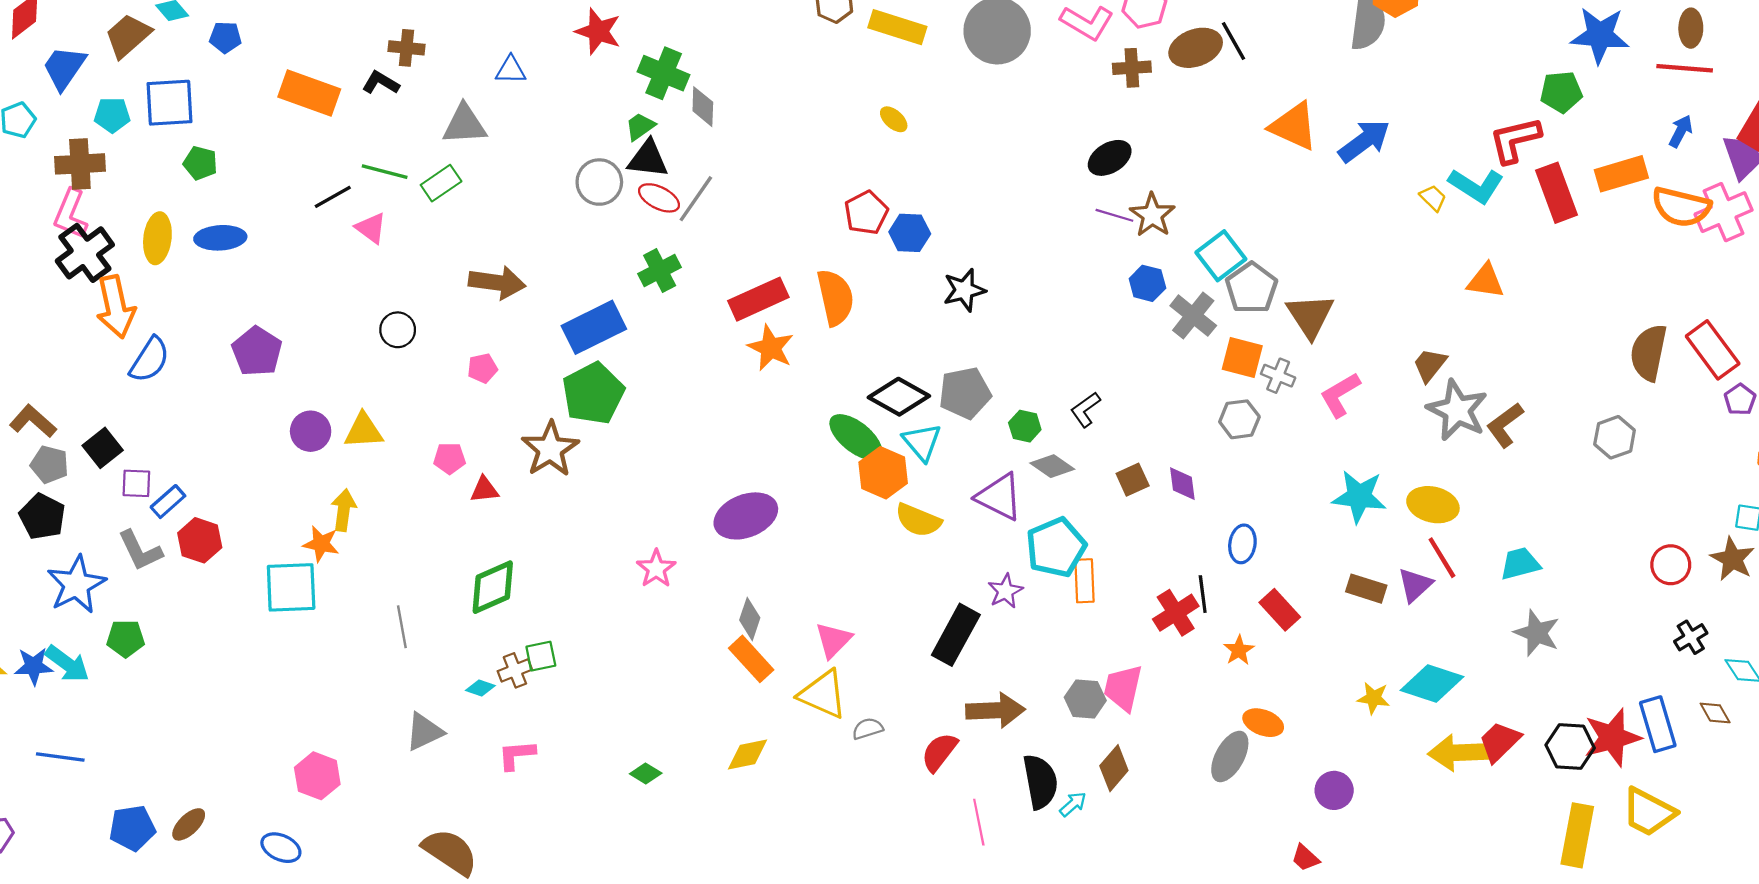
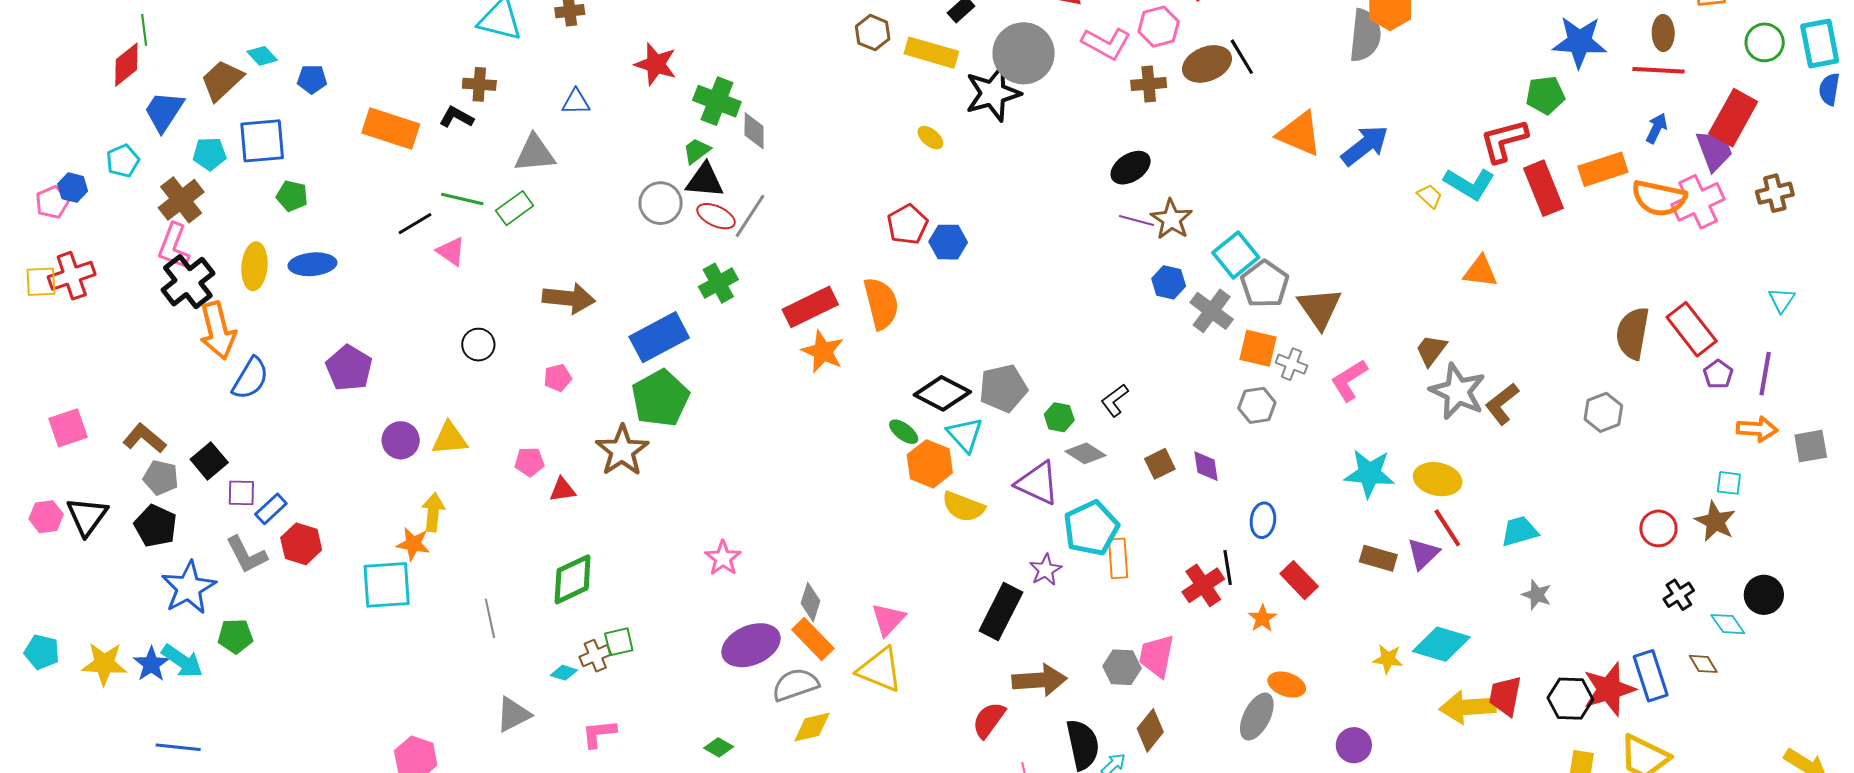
brown cross: (80, 164) -> (181, 200), turned -33
black star: (964, 290) -> (993, 93), moved, size x1.4
green ellipse: (856, 437) -> (904, 432), size x0.6
purple ellipse: (746, 516) -> (751, 645), moved
gray star: (1537, 633) -> (1537, 595), size x0.7
blue star: (34, 666) -> (151, 664), turned -30
gray semicircle: (868, 729) -> (795, 685), moved, size x1.6
red trapezoid: (1500, 742) -> (1505, 696), turned -33

